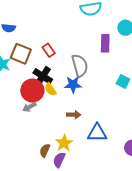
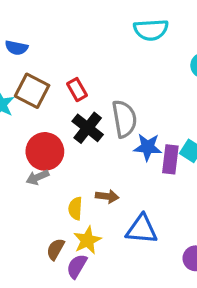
purple rectangle: (105, 43) -> (170, 159), moved
black cross: (43, 76) -> (88, 128), moved
blue star: (73, 85) -> (148, 147), moved
yellow semicircle: (50, 89) -> (75, 208), moved, turned 32

